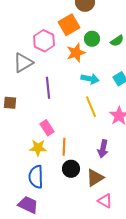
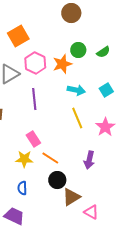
orange square: (69, 25) -> (18, 36), moved
pink hexagon: (44, 41) -> (35, 63), moved
orange line: (64, 147) -> (50, 158), turned -60
blue semicircle: (36, 177) -> (22, 188), size x0.6
brown triangle: (95, 178) -> (71, 197), moved

